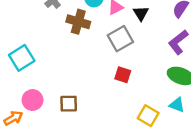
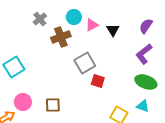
brown cross: (78, 22) -> (61, 37), turned -36
gray square: (120, 39) -> (85, 63), moved

